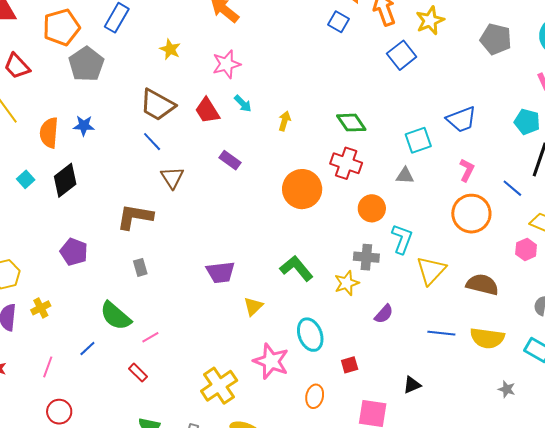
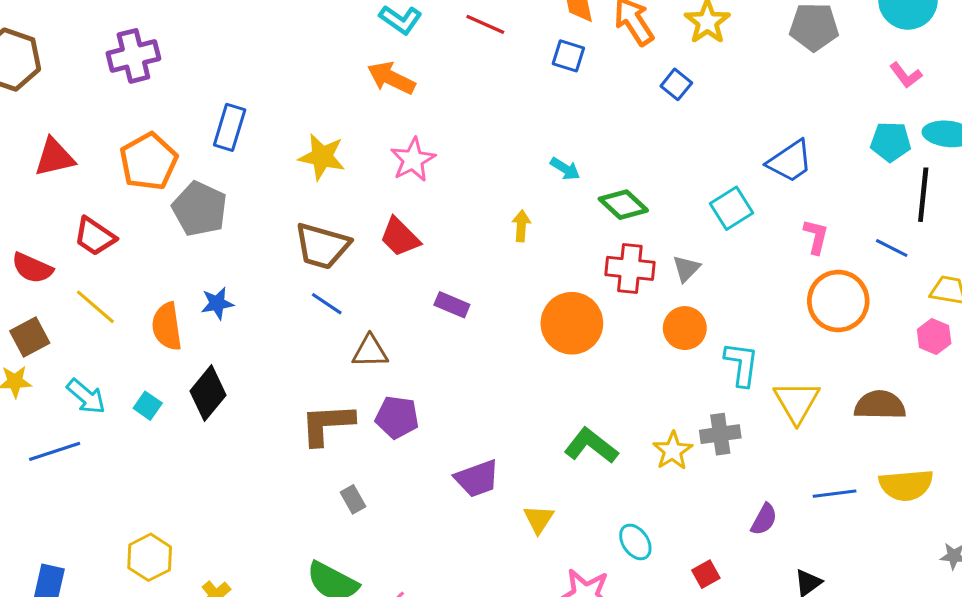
yellow star: (170, 49) -> (322, 157), size x1.4
blue square: (402, 55) -> (676, 84), size x0.7
cyan arrow: (243, 104) -> (565, 169), moved
gray triangle: (405, 176) -> (686, 269), moved, turned -36
brown triangle: (172, 178) -> (370, 351), turned -45
purple pentagon: (74, 252) -> (397, 417), moved
gray cross: (366, 257) -> (720, 434), moved
purple semicircle: (384, 314) -> (764, 519), moved
cyan ellipse: (310, 335) -> (635, 542), size x0.7

